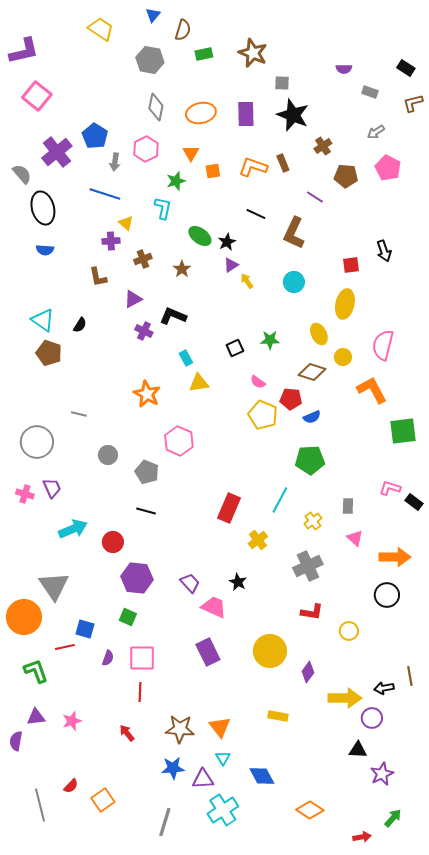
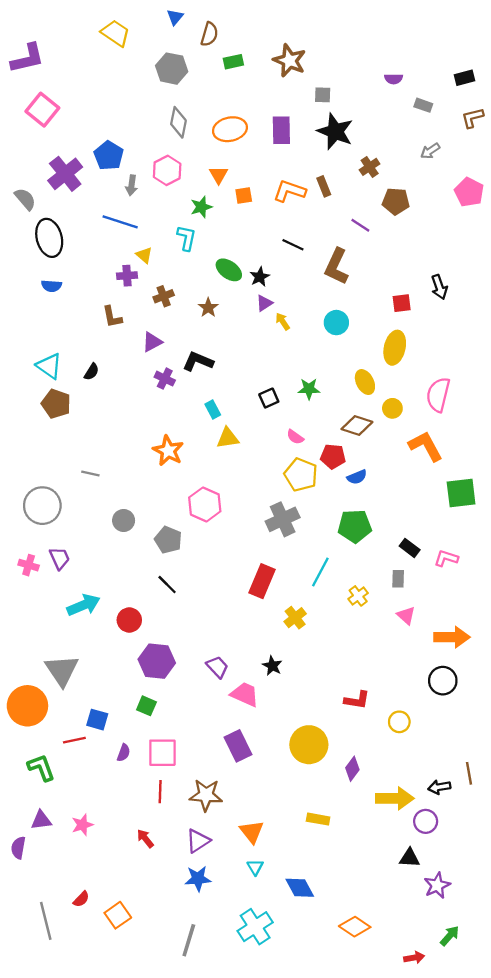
black rectangle: (406, 68) -> (465, 78), turned -48
pink pentagon: (388, 168) -> (469, 192), moved
black rectangle: (414, 502) -> (410, 548), moved
black line: (146, 511) -> (167, 585), turned 30
gray cross: (308, 566) -> (283, 519), moved
brown star: (180, 729) -> (206, 795), moved
purple triangle: (203, 779) -> (198, 841), moved, turned -30

